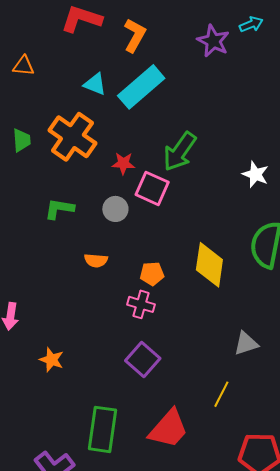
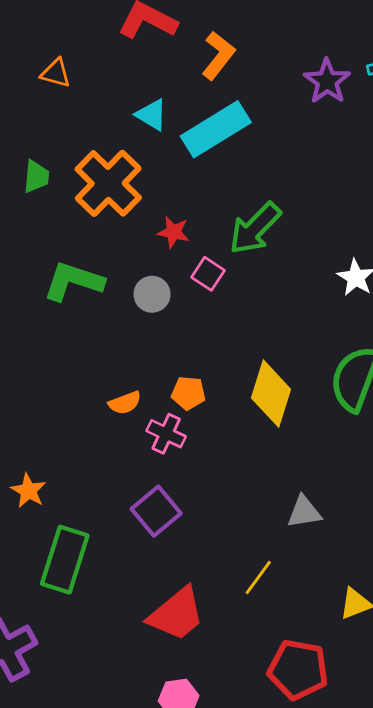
pink square: (152, 188) -> (208, 274), size x0.7
green L-shape: (59, 209) -> (73, 281), size x1.4
orange semicircle: (96, 260) -> (125, 403), moved, turned -35
green rectangle: (102, 429) -> (65, 560), moved

